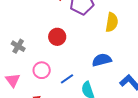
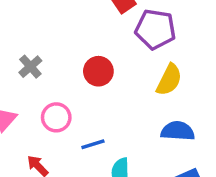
yellow semicircle: (112, 22) -> (169, 80), moved
blue semicircle: (102, 60) -> (178, 131), moved

